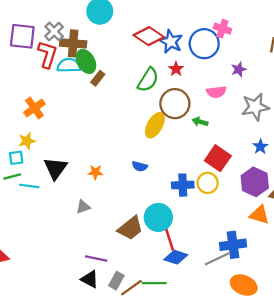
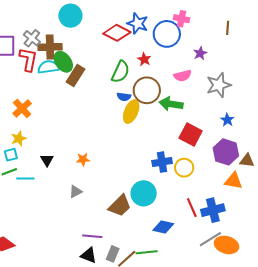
blue star: (171, 42) -> (138, 23), moved
brown rectangle: (98, 78) -> (76, 76), size x1.5
green arrow: (200, 122) -> (171, 104), size x1.6
blue semicircle: (140, 166) -> (124, 97), moved
black triangle: (56, 168) -> (47, 160), size x0.6
yellow circle: (208, 183) -> (184, 168), moved
red line: (170, 240) -> (192, 208), moved
gray line: (217, 259) -> (210, 239), moved

